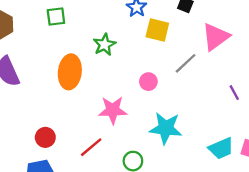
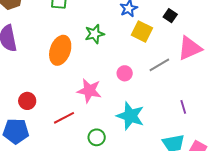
purple line: (234, 93) -> (183, 107), moved

